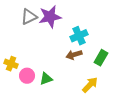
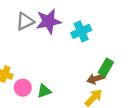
cyan cross: (79, 36) -> (81, 31), moved
brown arrow: (74, 55) -> (96, 79), moved

